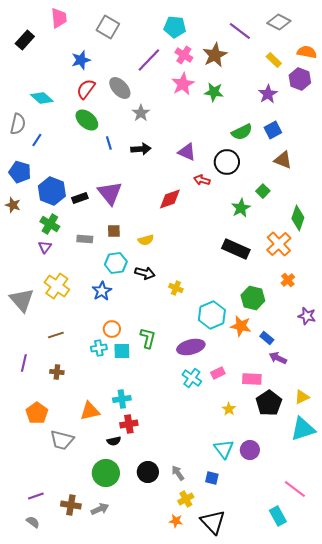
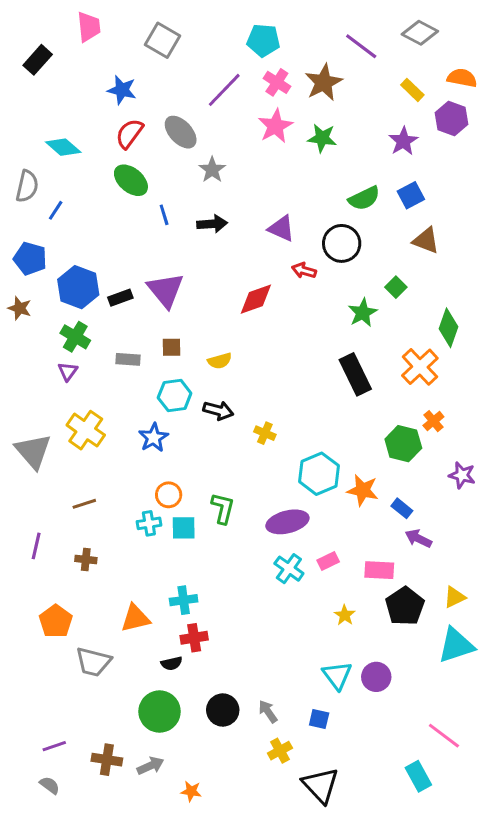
blue star: (81, 60) -> (122, 90), turned 30
black rectangle: (236, 249) -> (355, 374), turned 40
green hexagon: (253, 298) -> (403, 444), moved
orange star: (176, 521) -> (191, 791), moved

